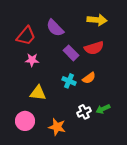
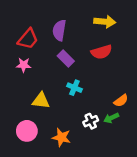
purple semicircle: (55, 28) -> (59, 30), turned 54
purple rectangle: (71, 53) -> (66, 58), moved
pink star: (32, 60) -> (24, 65), moved
orange semicircle: (89, 78) -> (121, 101), moved

